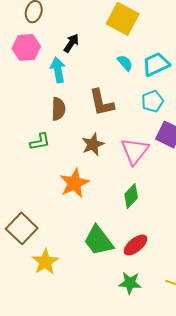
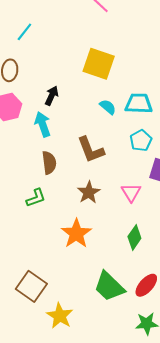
cyan trapezoid: (156, 64) -> (139, 104), turned 36
pink triangle: (135, 151) -> (131, 192), size x0.7

